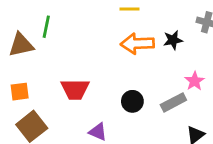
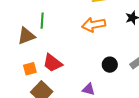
orange arrow: (137, 44) -> (94, 25), moved
red trapezoid: (75, 89) -> (52, 63), moved, turned 45

